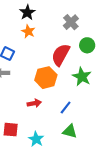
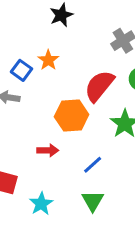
orange star: (28, 31) -> (48, 60), moved
green triangle: (70, 131) -> (93, 201), turned 35

